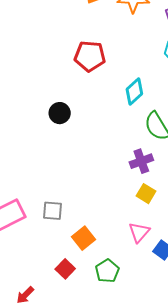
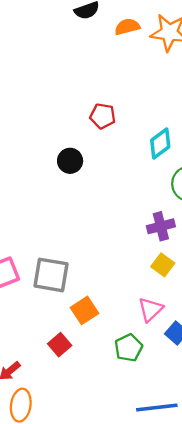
red pentagon: (90, 56) -> (103, 116), moved, size x0.7
gray square: (52, 211) -> (51, 275), size x1.5
green pentagon: (107, 271) -> (129, 348), moved

